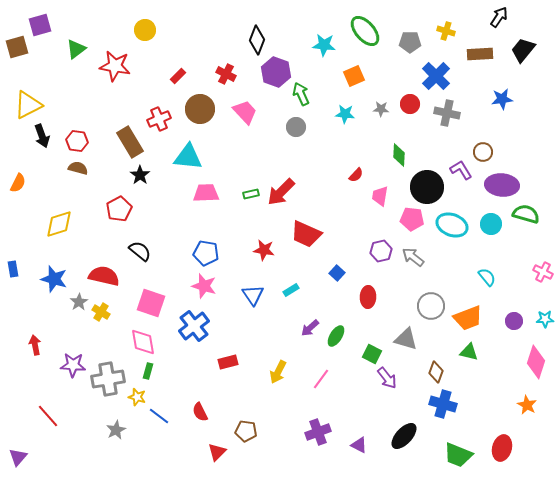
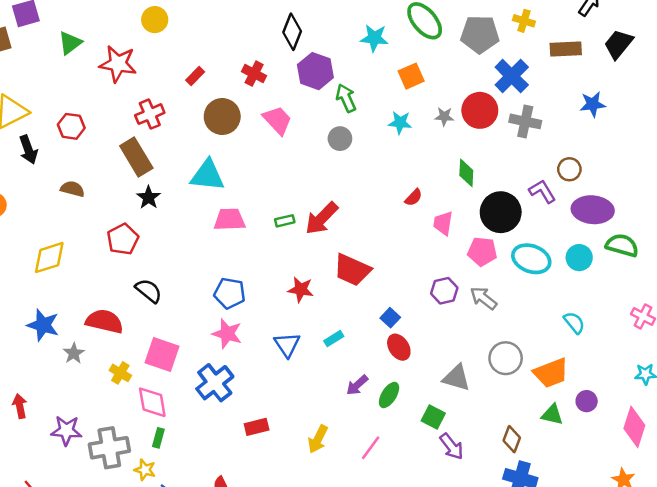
gray pentagon: (410, 42) -> (480, 34), size x1.4
red circle: (410, 104) -> (480, 110), size x1.5
red cross: (159, 119) -> (150, 114), moved
red hexagon: (77, 141) -> (71, 126), moved
red ellipse: (368, 297) -> (399, 347), moved, turned -35
yellow cross: (101, 312) -> (120, 373), moved
purple circle: (514, 321) -> (587, 401), moved
gray triangle: (406, 339) -> (457, 378), moved

